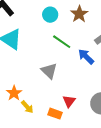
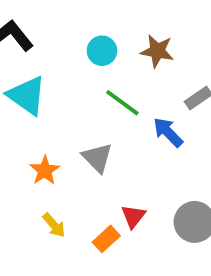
brown star: (79, 14) -> (157, 51), turned -30
orange star: (14, 93) -> (45, 170), moved
orange rectangle: (55, 114) -> (106, 239), turned -64

